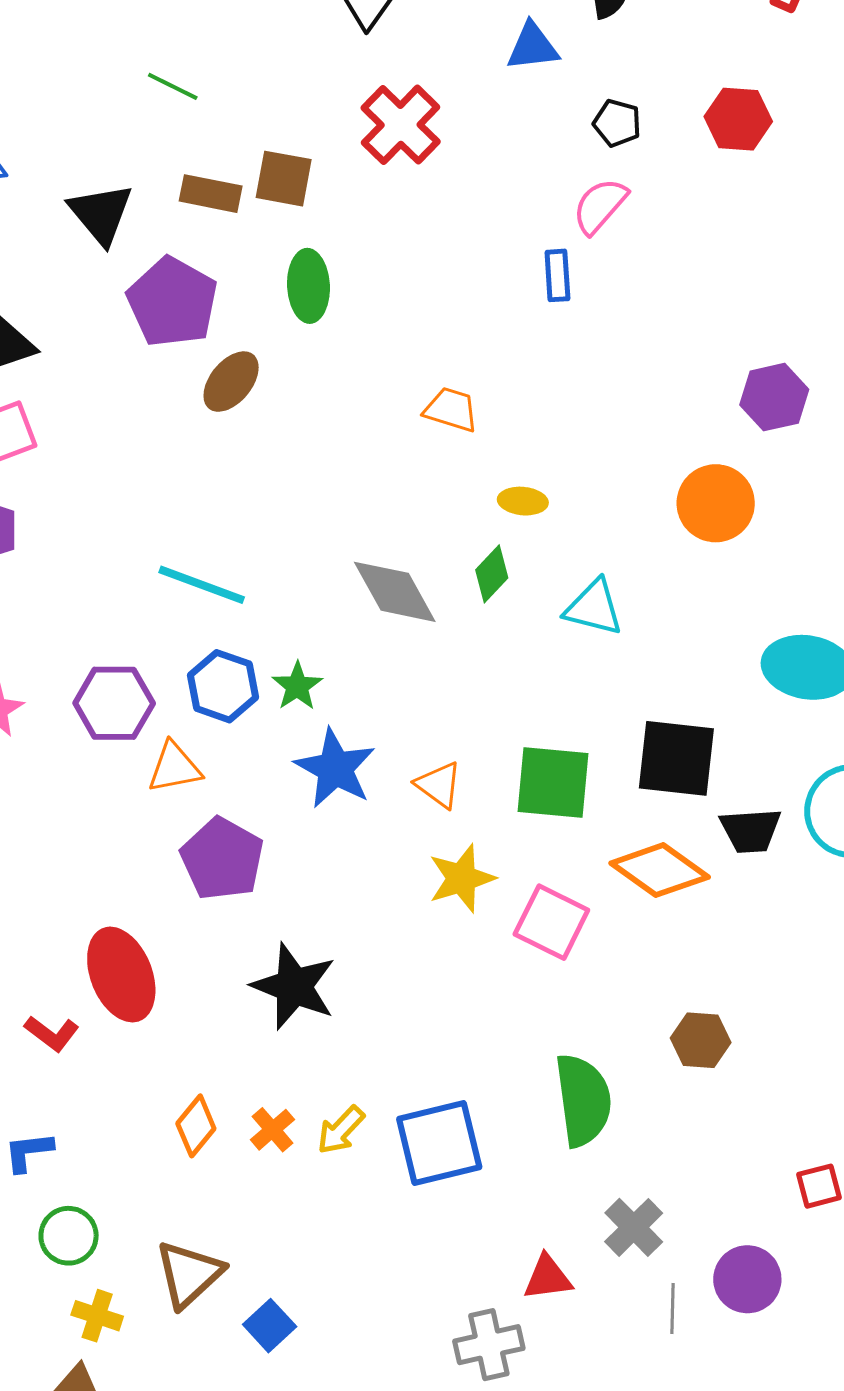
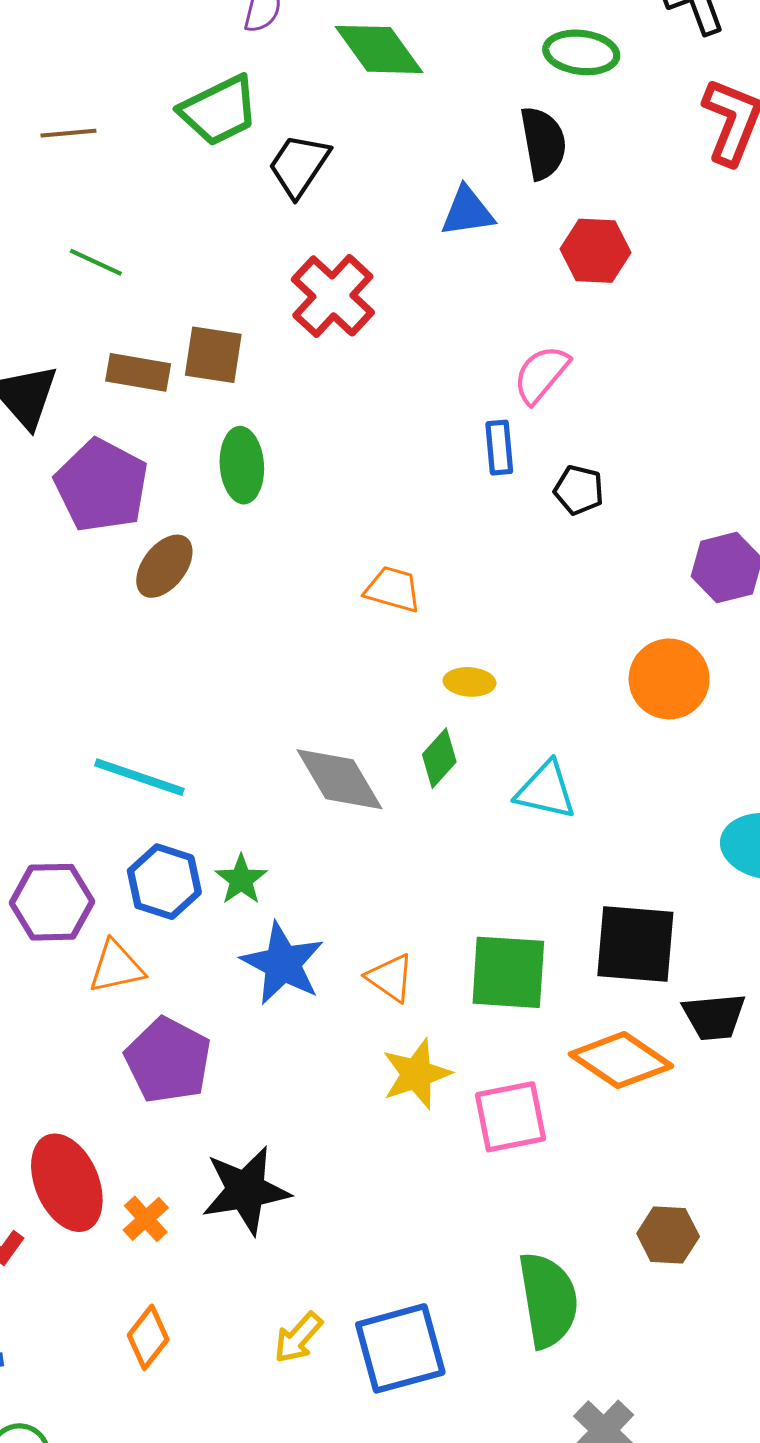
red hexagon: (738, 119) -> (595, 251), moved
black pentagon: (617, 123) -> (579, 490), moved
pink square: (551, 922) -> (510, 1117), turned -36
black star: (294, 986) -> (246, 1190), turned -30
orange cross: (273, 1130) -> (146, 1219), moved

